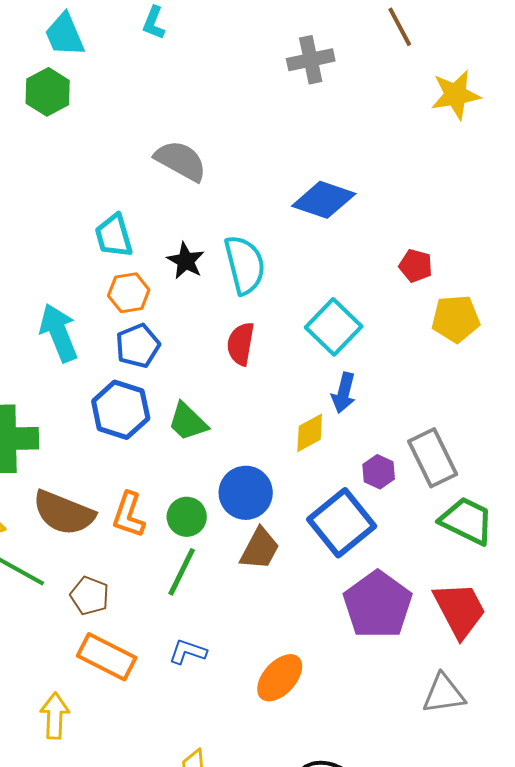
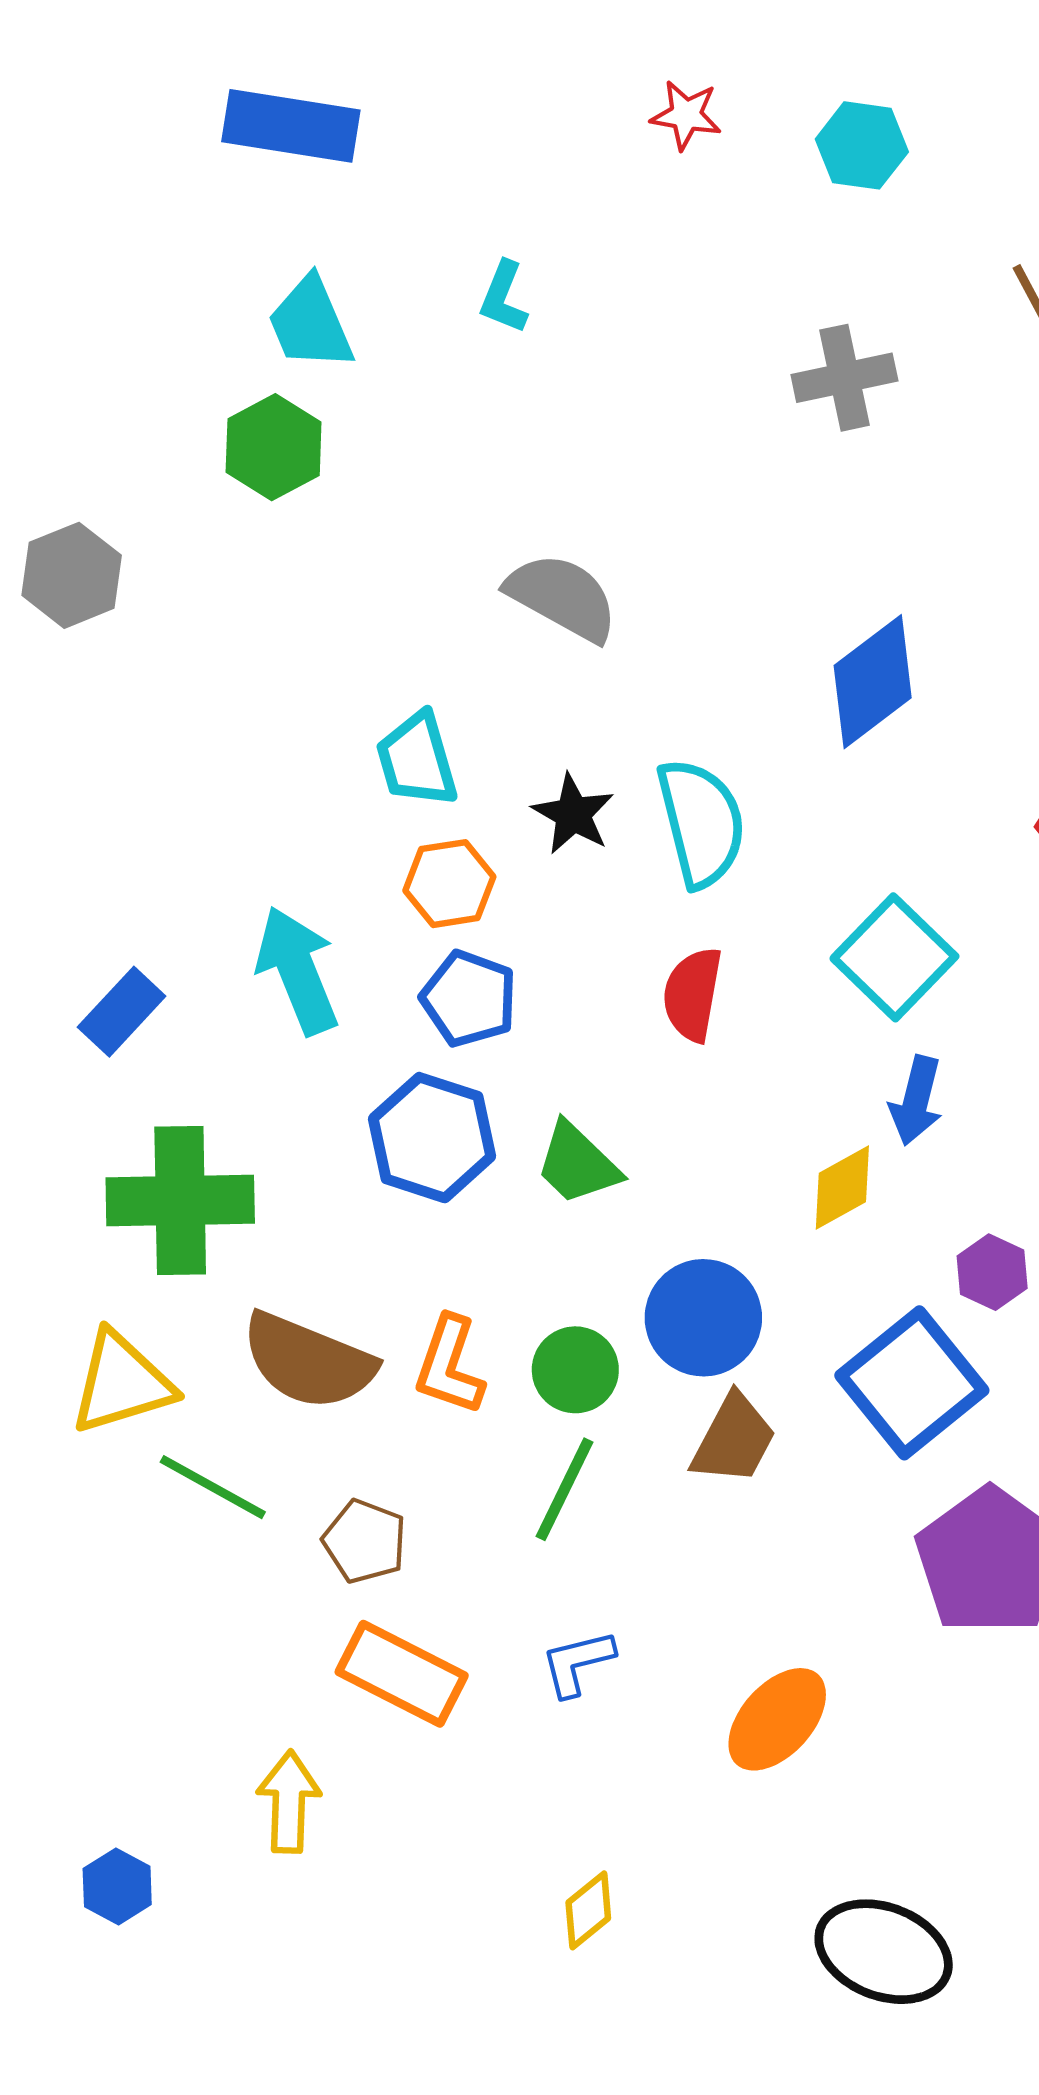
blue diamond: (324, 200) -> (873, 682), turned -56
blue pentagon: (138, 346) -> (469, 999), turned -30
blue L-shape: (188, 652) -> (577, 1663), turned -33

